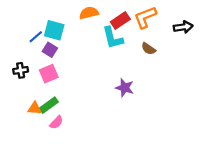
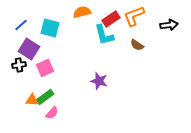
blue line: (36, 37) -> (21, 25), moved
purple square: (50, 50) -> (29, 49), moved, size x1.5
purple star: (125, 88) -> (99, 81), moved

